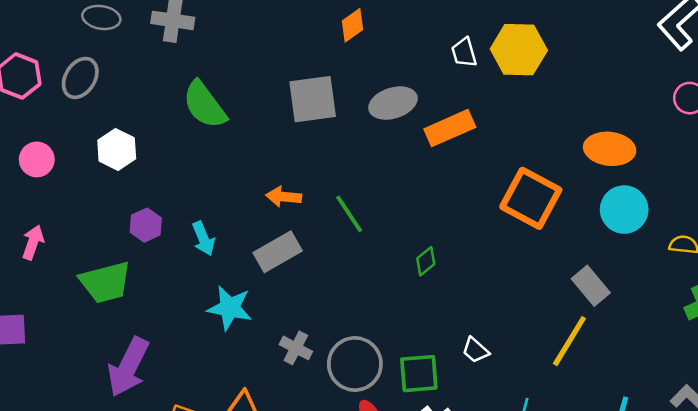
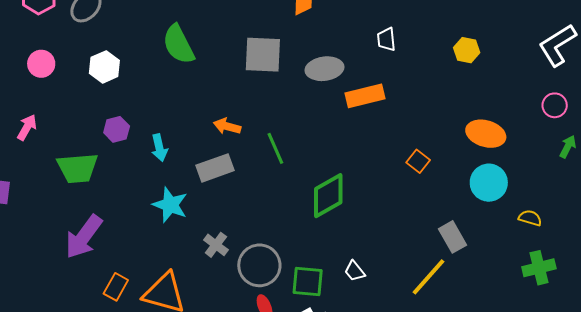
yellow hexagon: (519, 50) -> (467, 50), moved, size x0.6
orange square: (531, 198) -> (418, 161), size x0.5
green diamond: (426, 261) -> (328, 196), size x2.0

